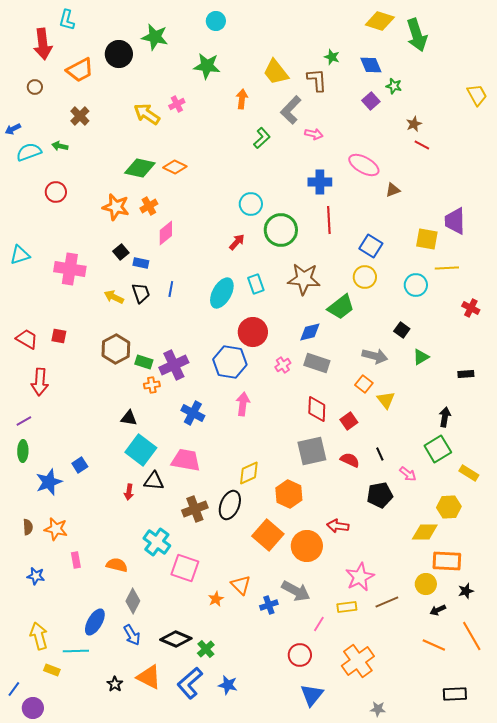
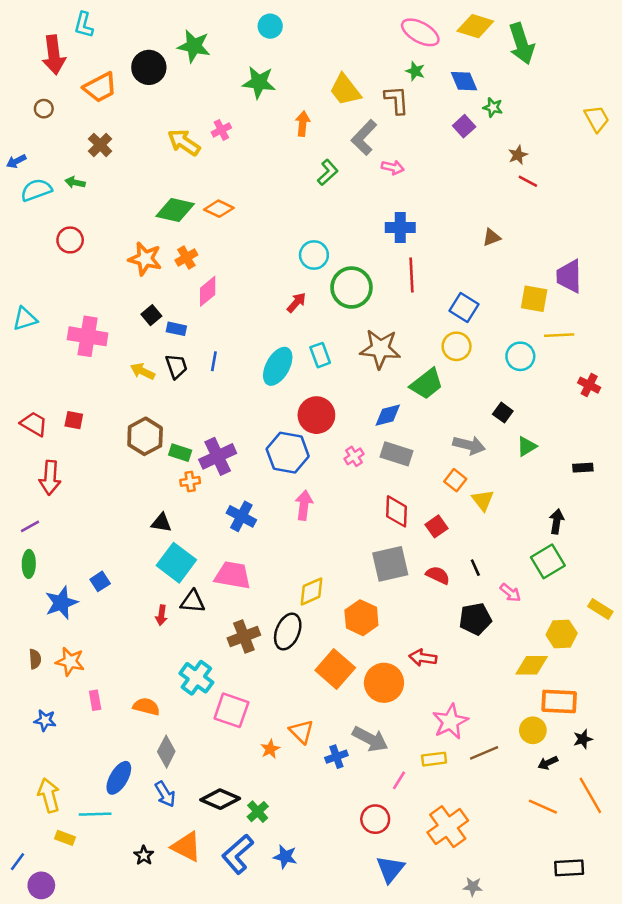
pink ellipse: (364, 165) -> (420, 32), moved
yellow rectangle: (469, 473) -> (600, 609), moved

